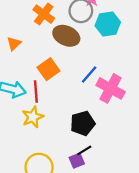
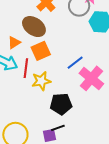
brown ellipse: (66, 36) -> (34, 27), moved
orange triangle: (14, 43) -> (14, 43), moved
yellow star: (33, 117) -> (41, 81), moved

